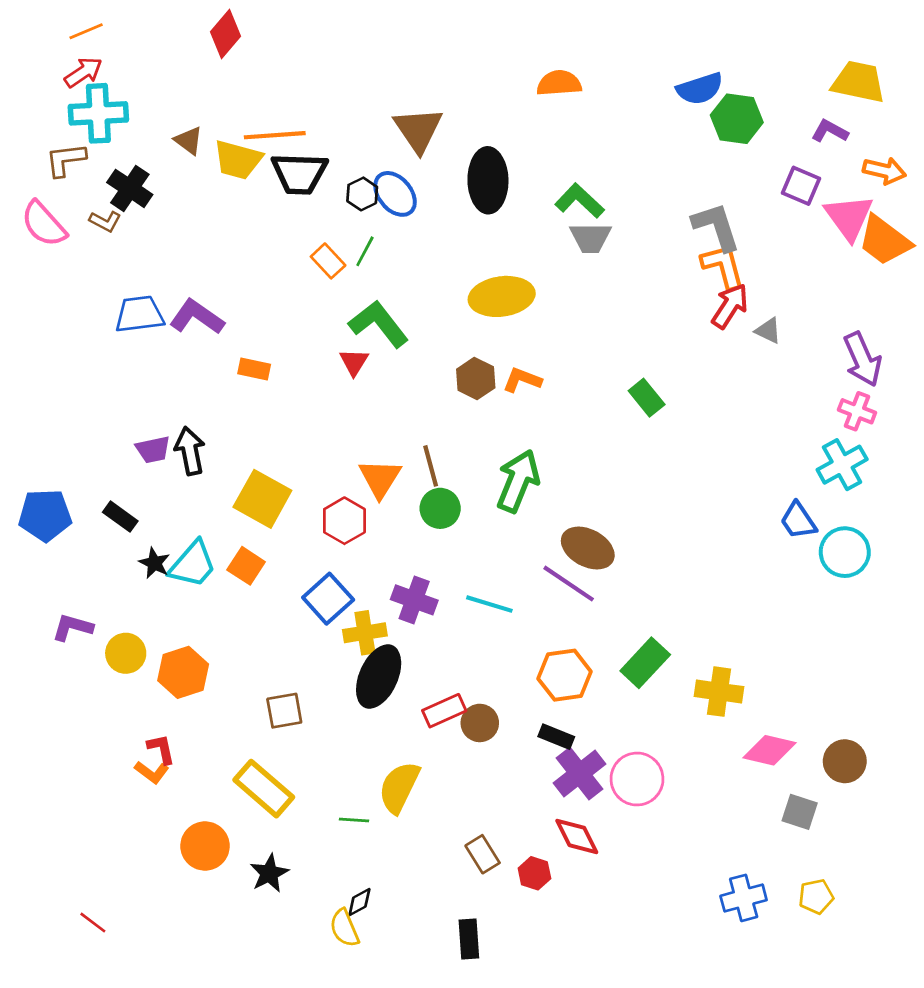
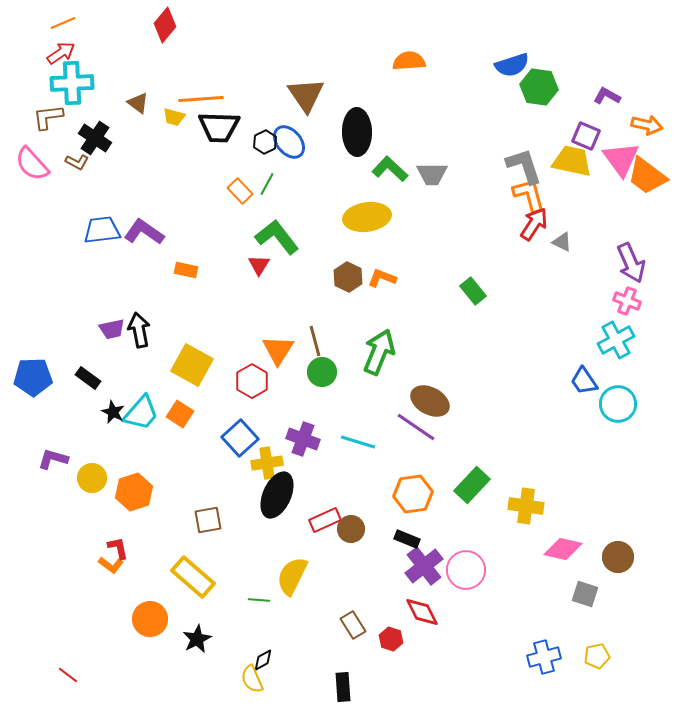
yellow trapezoid: (858, 82) -> (572, 161), moved
yellow trapezoid: (238, 160) -> (174, 117), size x0.6
green L-shape: (580, 201) -> (390, 169), moved

